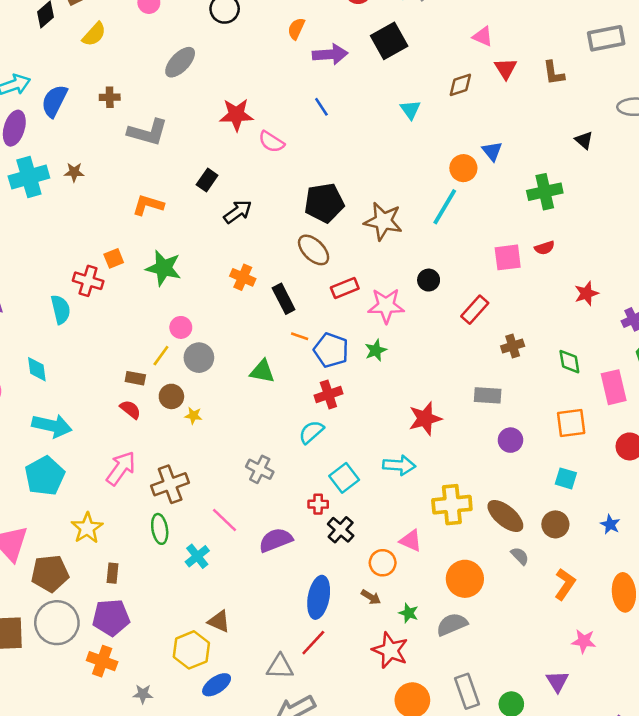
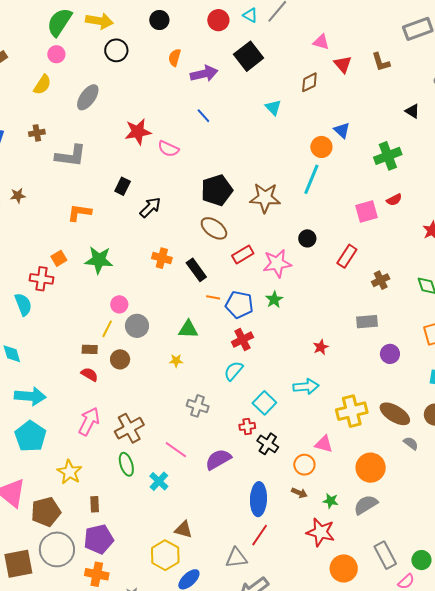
yellow semicircle: (94, 34) -> (42, 85), moved
yellow star: (193, 416) -> (176, 361), moved
red star: (425, 419) -> (321, 347), size x0.6

